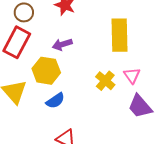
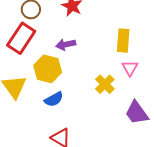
yellow rectangle: (120, 35) -> (123, 41), size x0.7
pink triangle: (132, 75) -> (130, 68), moved

